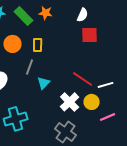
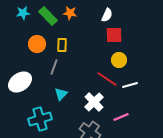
cyan triangle: (44, 83) -> (61, 94), moved
yellow circle: (92, 102) -> (119, 60), moved
pink line: (108, 117) -> (121, 117), moved

